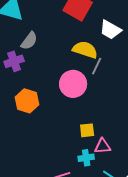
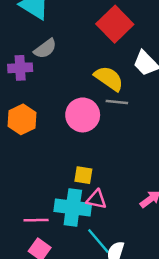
gray line: (97, 66) -> (117, 102), turned 54
cyan cross: (86, 158) -> (73, 207), size x1.8

